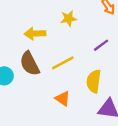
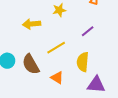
brown semicircle: (30, 64) -> (31, 64), moved

